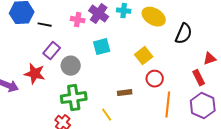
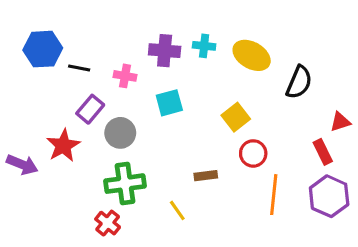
purple cross: (99, 14) -> (165, 51), turned -30
pink cross: (78, 20) -> (125, 76), moved
red star: (35, 74) -> (63, 146), turned 30

